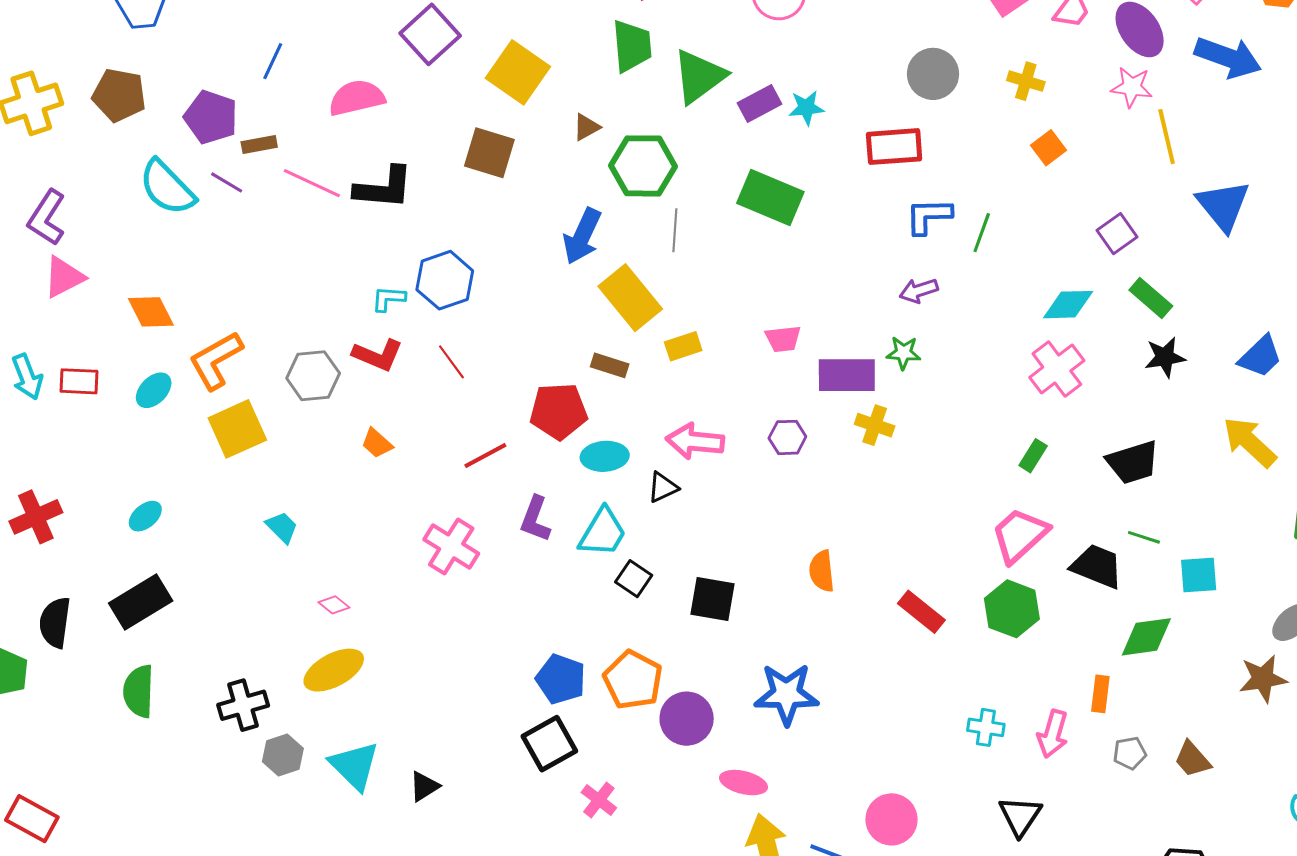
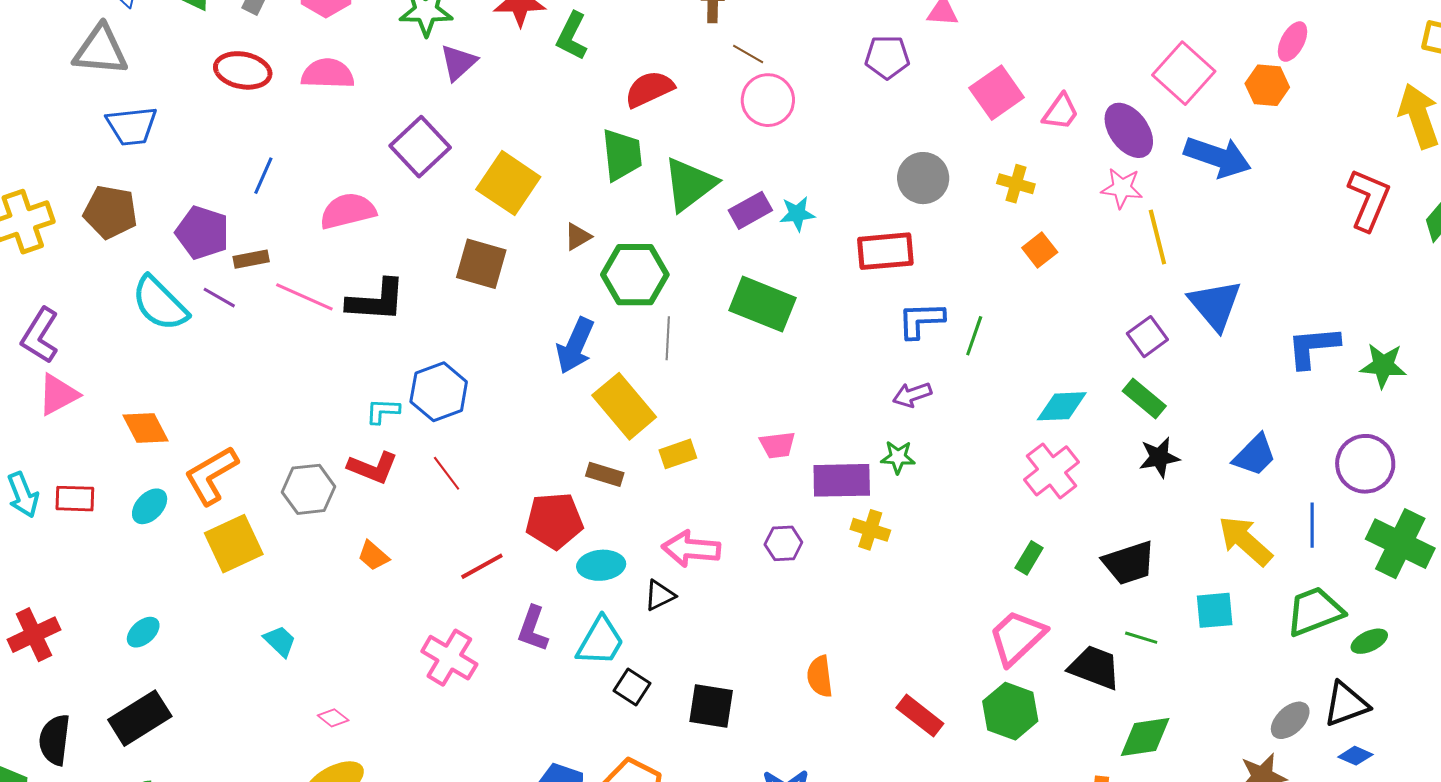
purple square: (1117, 234) -> (1147, 337), moved
cyan square: (1199, 575) -> (1215, 610), moved

